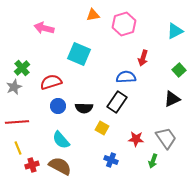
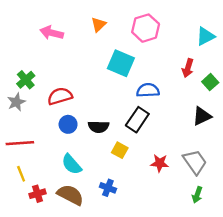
orange triangle: (93, 15) -> (99, 25), moved, turned -32
cyan square: (79, 54) -> (121, 63), moved
red arrow: (143, 58) -> (188, 68), moved
blue cross: (111, 160) -> (108, 188), moved
green arrow: (153, 161) -> (197, 195), moved

